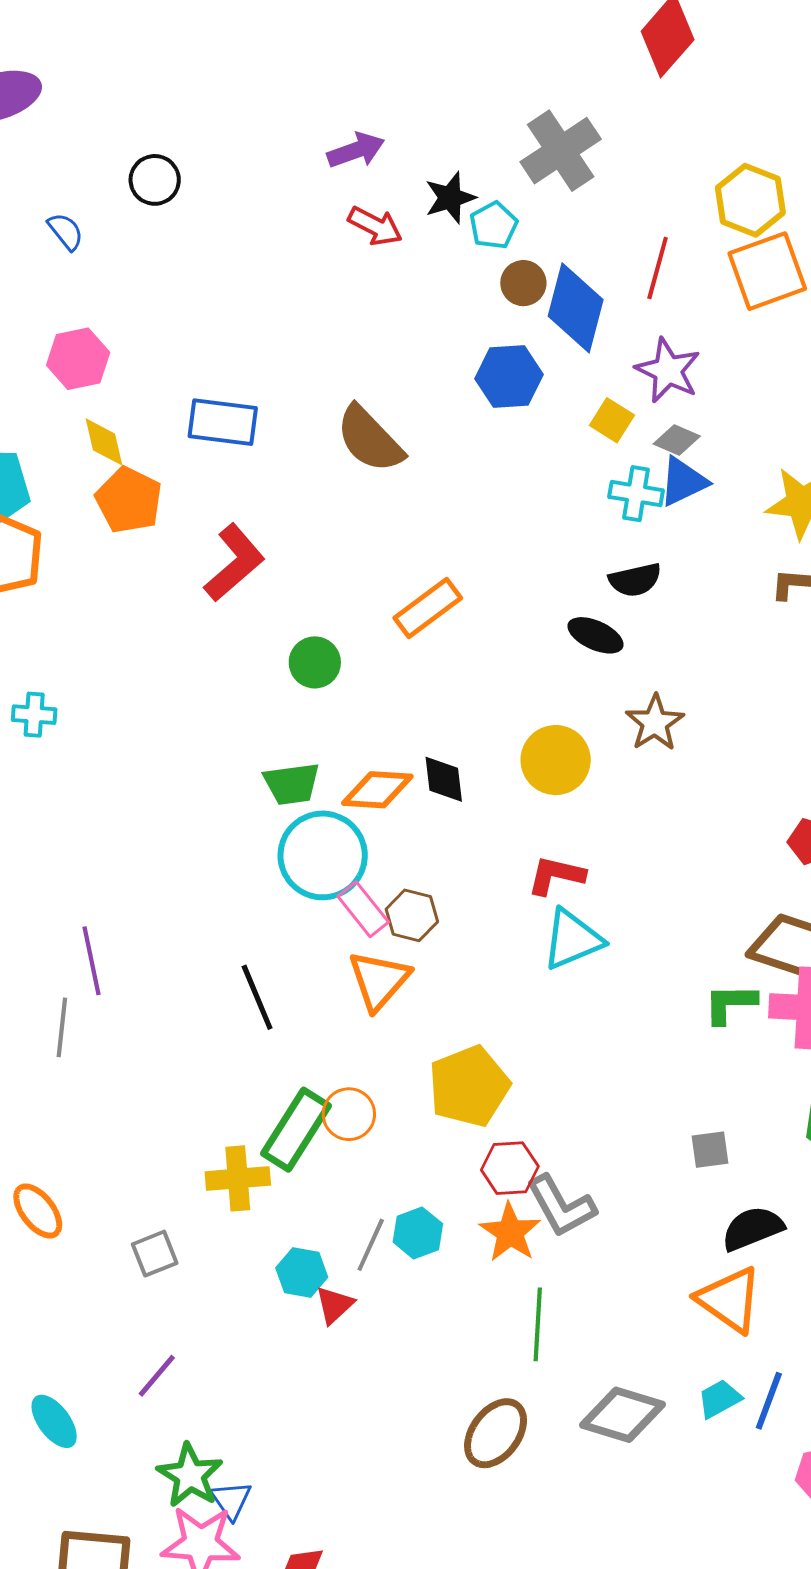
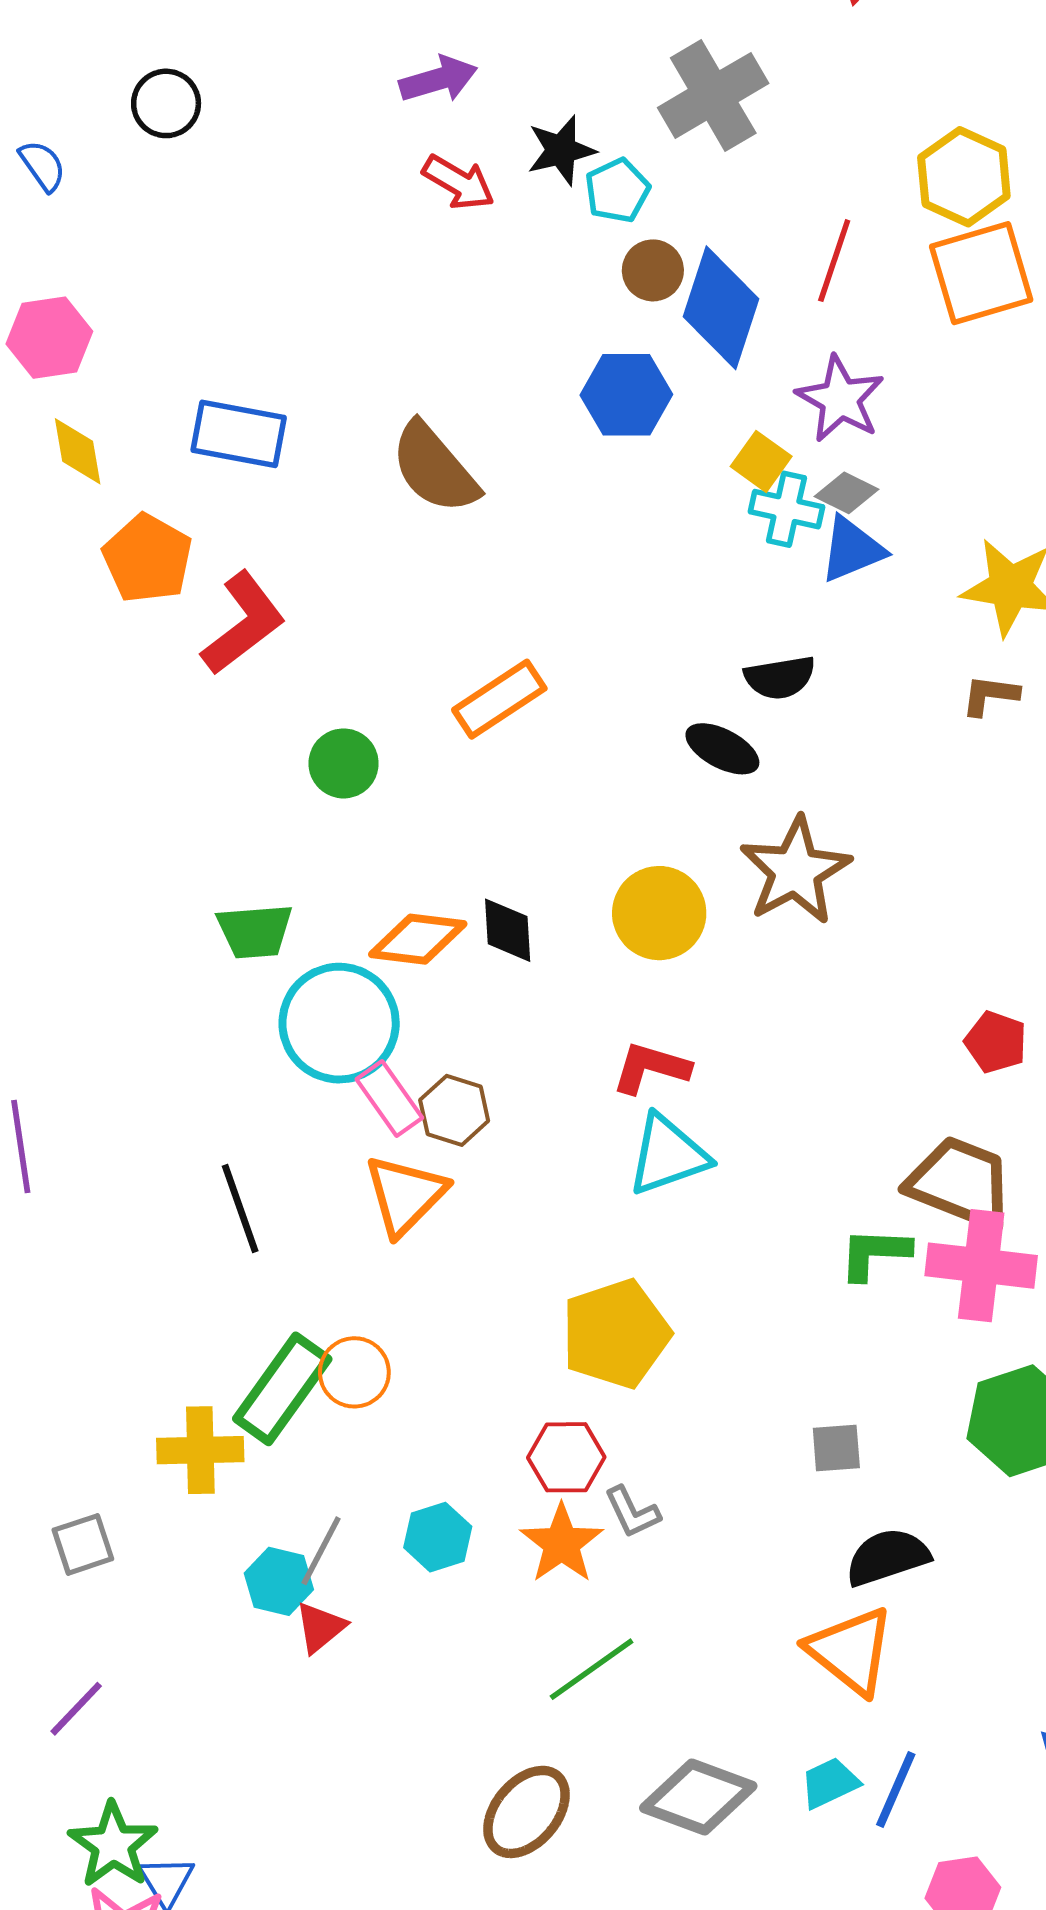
cyan cross: (636, 494) -> (786, 509), moved
orange pentagon: (129, 500) -> (148, 558), moved
brown star: (655, 723) -> (795, 871), size x1.4
green trapezoid: (292, 784) -> (255, 931), moved
yellow pentagon: (469, 1086) -> (616, 1334), moved
gray L-shape: (561, 1206) -> (632, 1512), size x0.6
gray line: (371, 1245) -> (321, 1551), moved
green line: (538, 1324) -> (592, 1669), turned 48

